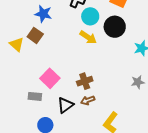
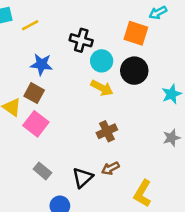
pink square: (50, 78) -> (36, 124), moved
brown cross: (85, 81) -> (107, 131), moved
gray rectangle: (35, 96) -> (42, 171), turned 40

